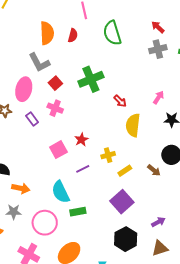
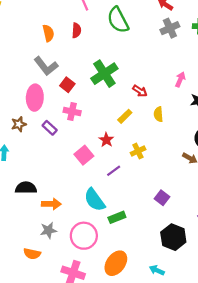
orange semicircle: (47, 33) -> (48, 33), size x0.7
yellow semicircle: (133, 125) -> (158, 114), size x0.6
yellow rectangle: (125, 171) -> (125, 116), moved
purple square: (122, 202) -> (162, 198), size x0.6

